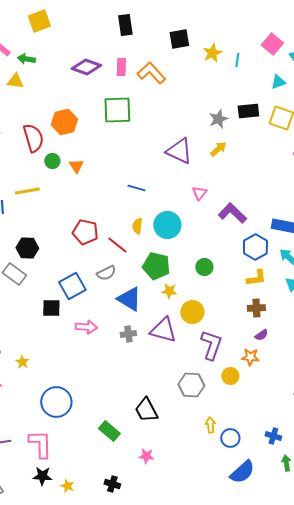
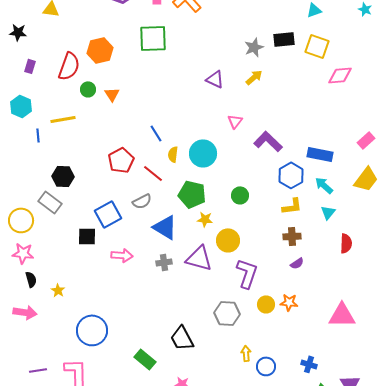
red semicircle: (33, 138) -> (69, 66), turned 36
purple triangle: (179, 151) -> (215, 79), size x0.7
blue line: (136, 188) -> (156, 133), moved, turned 42
red pentagon: (85, 232) -> (121, 160), turned 30
orange star: (250, 357) -> (289, 302), moved

